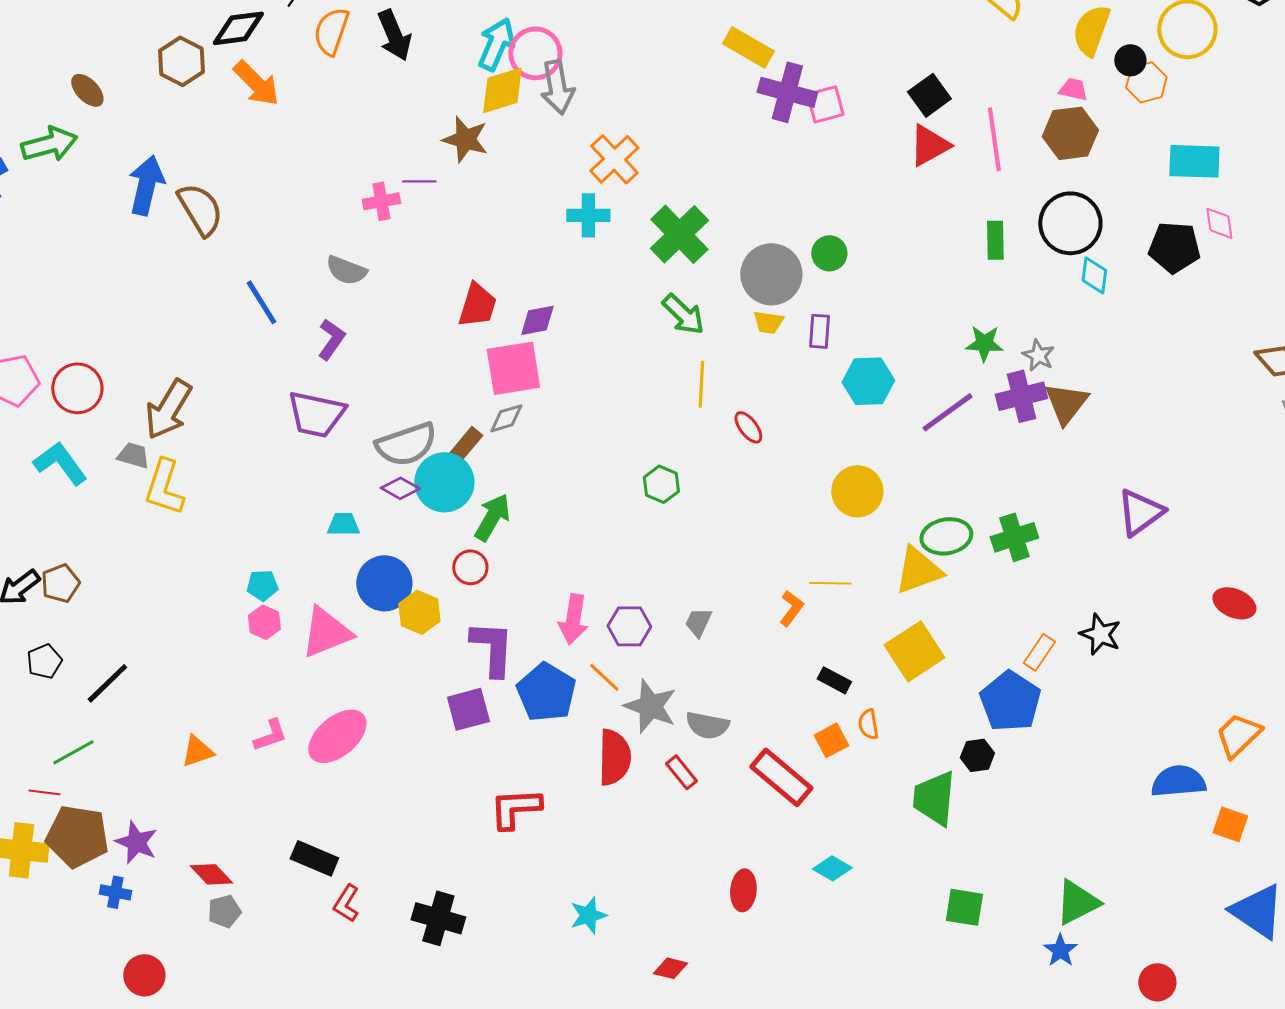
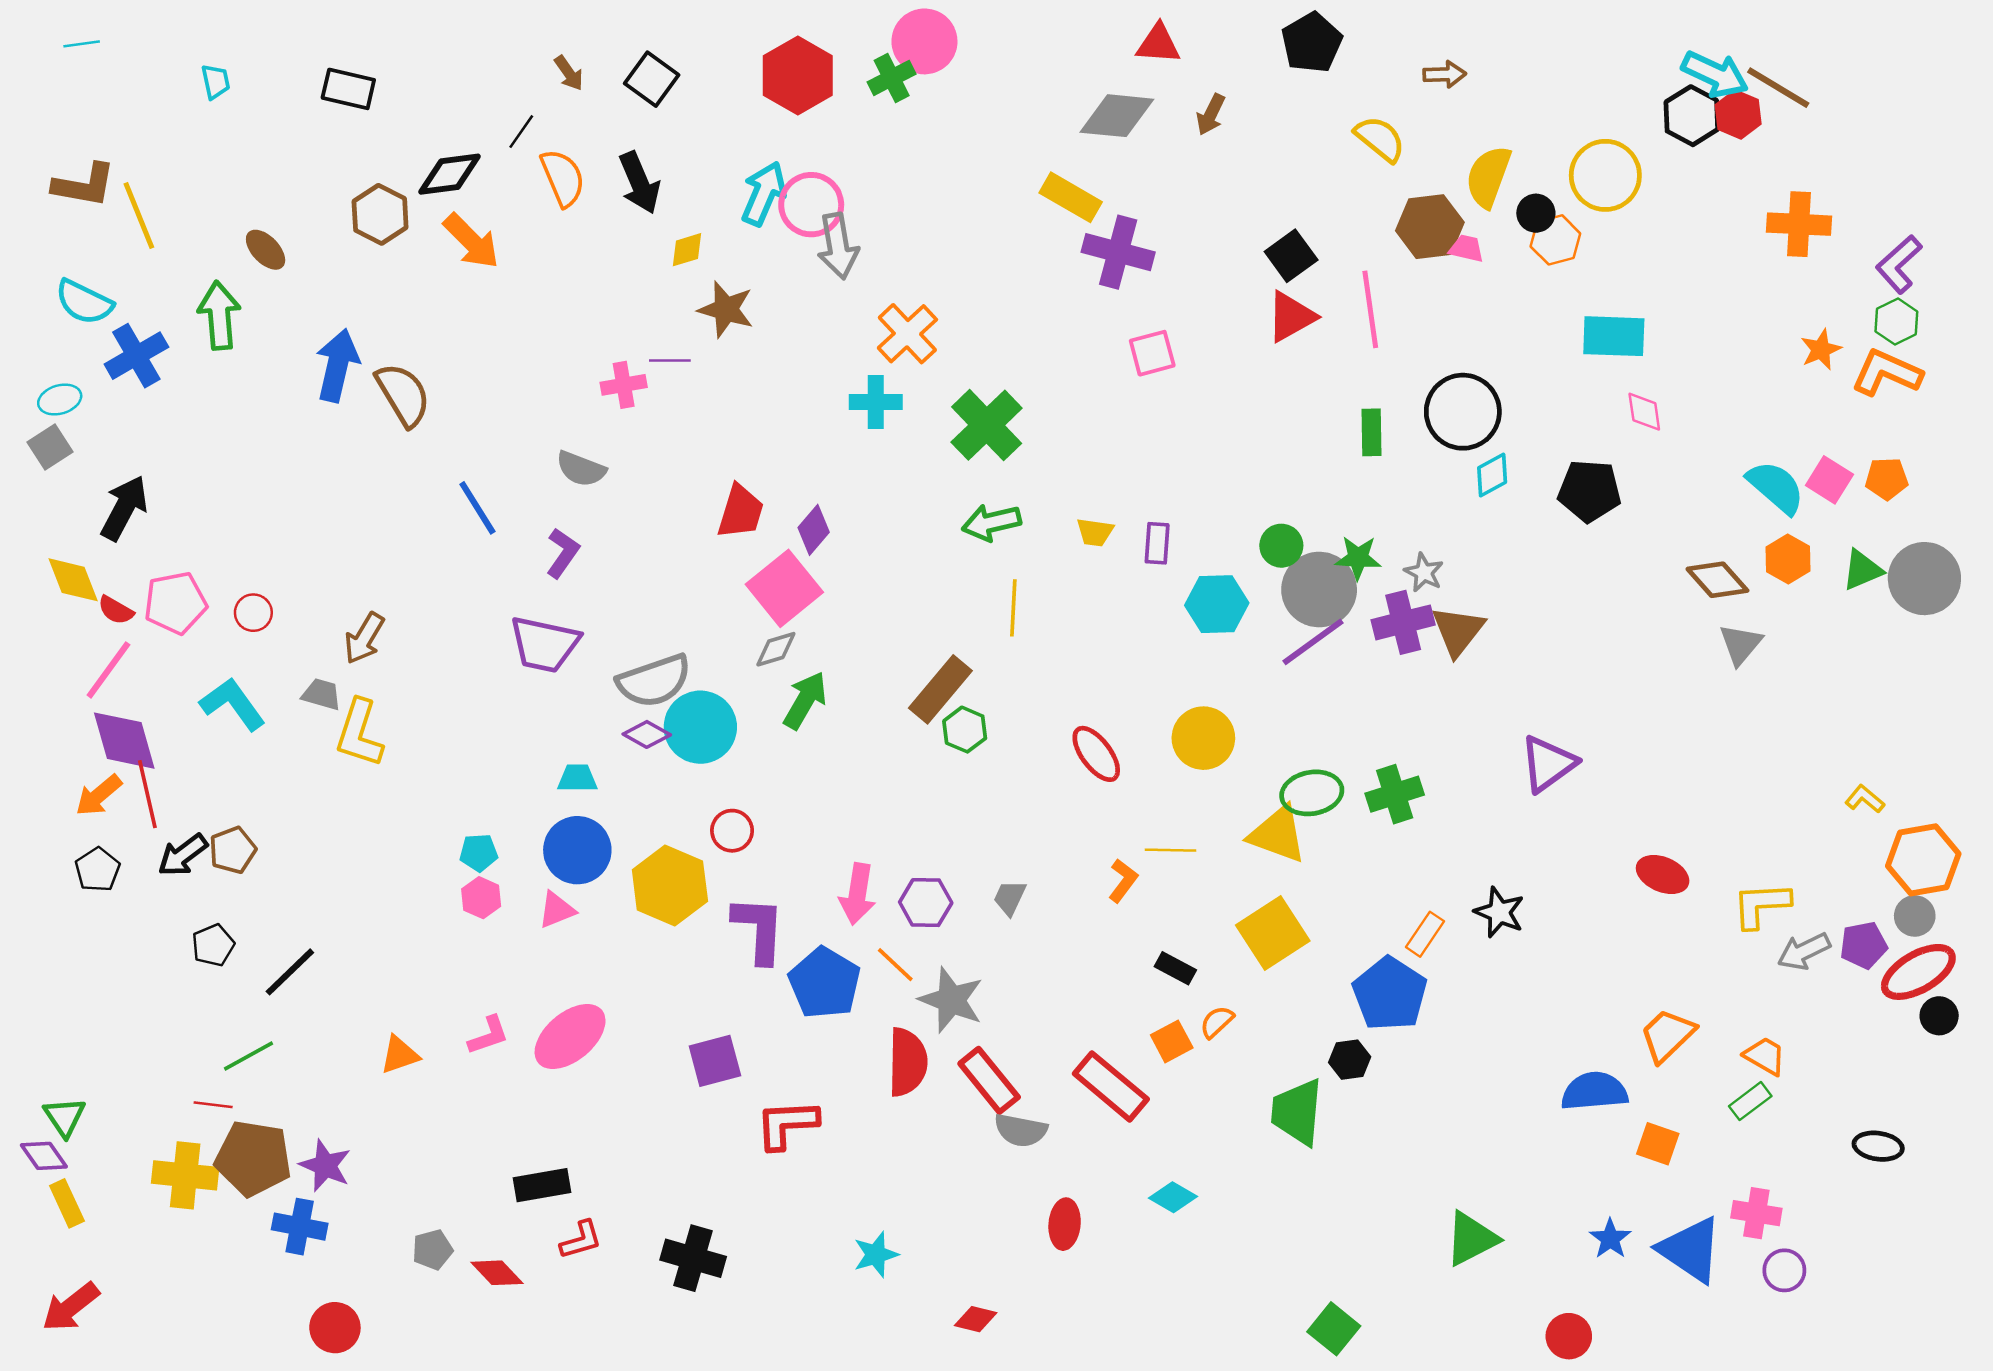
orange semicircle: (331, 31) -> (563, 178), turned 138
yellow diamond: (502, 90) -> (687, 250), moved, size x0.6
pink square: (825, 104) -> (1152, 353), moved
brown hexagon: (1070, 133) -> (1430, 227), moved
green arrow: (49, 144) -> (219, 315), turned -80
black pentagon: (1174, 247) -> (1589, 491), moved
green circle: (829, 253) -> (1281, 546), moved
gray circle: (771, 274) -> (1319, 590), moved
cyan diamond: (1094, 275) -> (1492, 475), turned 54
green arrow: (683, 314) -> (991, 523), turned 123
purple diamond: (537, 320) -> (814, 530), turned -39
pink square: (513, 368) -> (784, 588), turned -30
red circle: (77, 388) -> (253, 613), size x0.6
brown arrow: (168, 409) -> (364, 638), size x0.7
red ellipse: (748, 427) -> (1096, 754), moved, size x1.4
brown rectangle: (464, 446) -> (940, 689), moved, size x1.4
green arrow: (492, 517) -> (805, 700), moved
yellow triangle: (918, 570) -> (1278, 834), turned 40
blue circle: (384, 583) -> (577, 850), moved
yellow hexagon: (419, 612) -> (670, 885), size x1.5
pink triangle: (326, 632) -> (557, 910), size x0.6
purple square: (468, 709) -> (715, 1061), moved
orange semicircle: (868, 724) -> (1217, 1022), turned 56
gray semicircle: (707, 725) -> (1021, 1130), moved
red rectangle: (681, 772) -> (989, 1080), size x1.6
black rectangle: (314, 858) -> (542, 1185), turned -33
red diamond: (211, 874) -> (497, 1273), moved
blue cross: (115, 892) -> (300, 1227), size x1.4
red L-shape: (346, 903) -> (581, 1240), turned -138
green square: (964, 907) -> (1334, 1329), moved, turned 30
blue star: (1060, 950) -> (1610, 1239), moved

